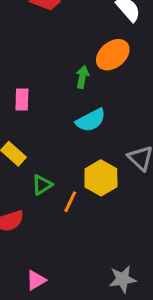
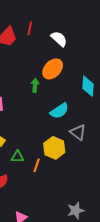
cyan semicircle: (91, 120) -> (59, 111), moved
green triangle: (42, 185) -> (17, 157), turned 40

